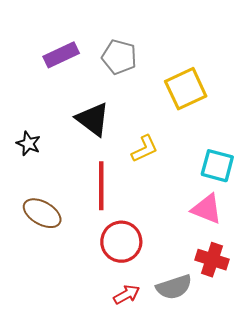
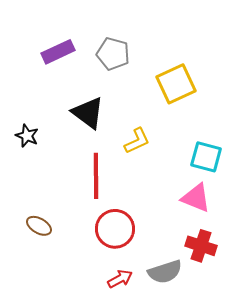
brown ellipse: (42, 213) -> (39, 226), moved, size x0.7

